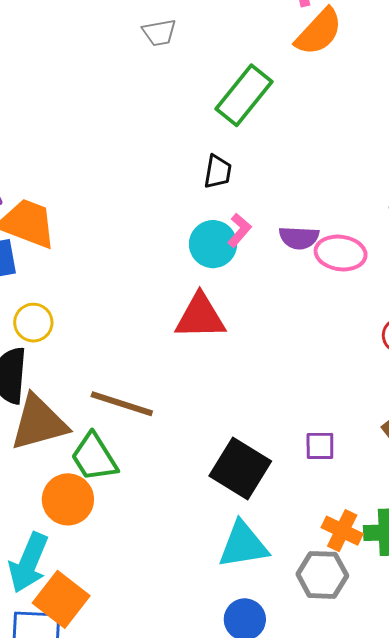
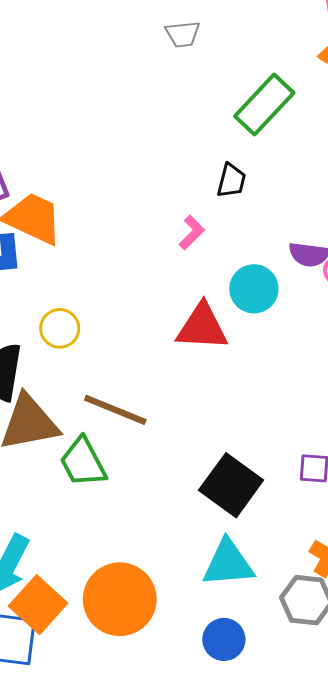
pink L-shape: (239, 230) -> (192, 232), moved
cyan circle: (213, 244) -> (254, 289), moved
yellow circle: (33, 323) -> (60, 328), moved
orange circle: (68, 499) -> (120, 599), moved, size x1.4

